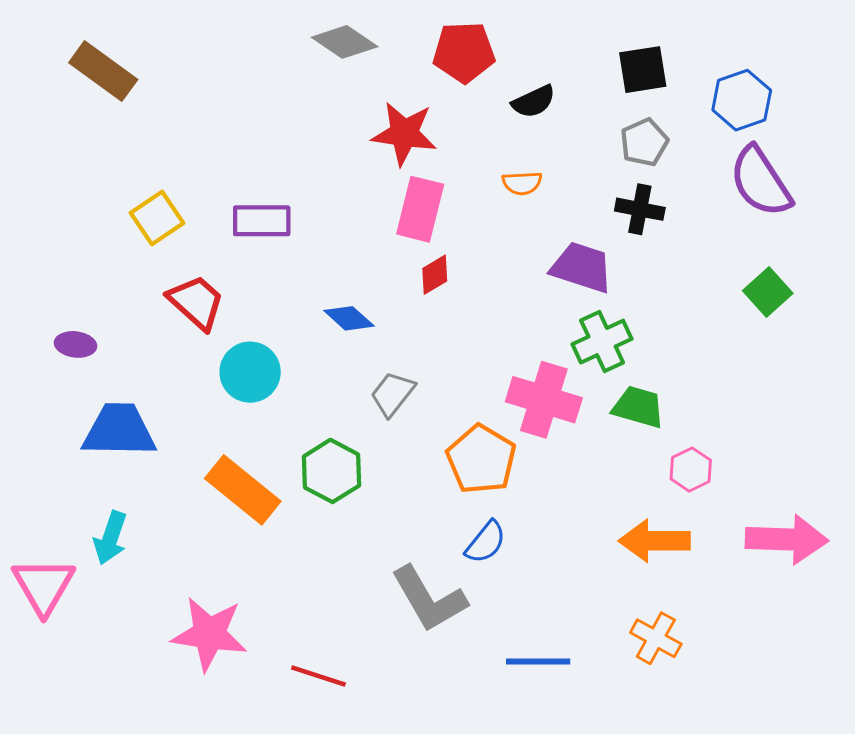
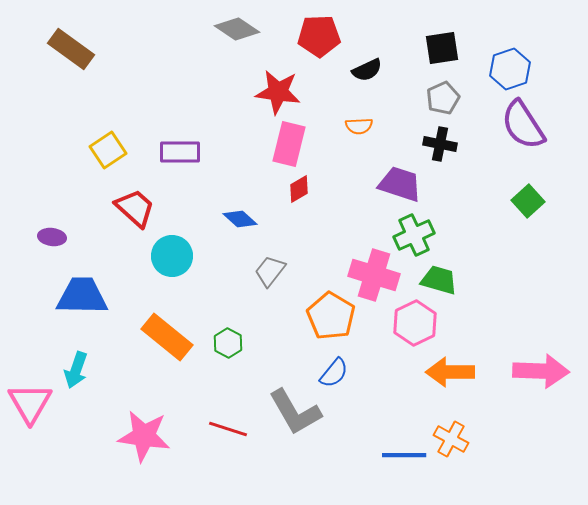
pink hexagon: (691, 470) -> (415, 323), moved, size x1.5
green hexagon: (332, 471) -> (228, 343), moved, size x0.7
blue line: (538, 662) -> (404, 455), moved
red line: (318, 676) -> (228, 429), moved

